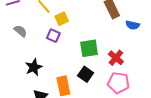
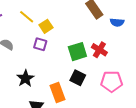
red cross: (116, 58) -> (99, 50), moved

